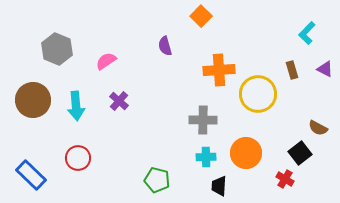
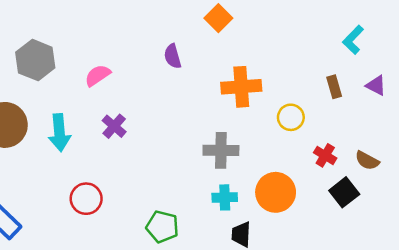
yellow circle: (258, 94) -> (291, 117), size x0.6
red circle: (78, 158) -> (86, 199), moved
red cross: (285, 179) -> (325, 155), moved

